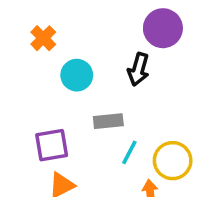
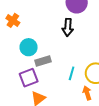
cyan circle: (77, 75) -> (29, 47), moved
gray rectangle: (108, 121) -> (43, 61), moved

